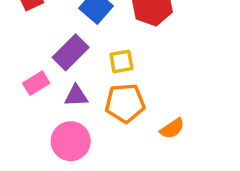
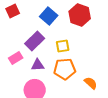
orange semicircle: (172, 128) -> (91, 83), turned -104

